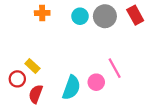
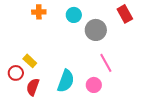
gray circle: (105, 16) -> (96, 30), moved
pink circle: (96, 82) -> (94, 85), moved

